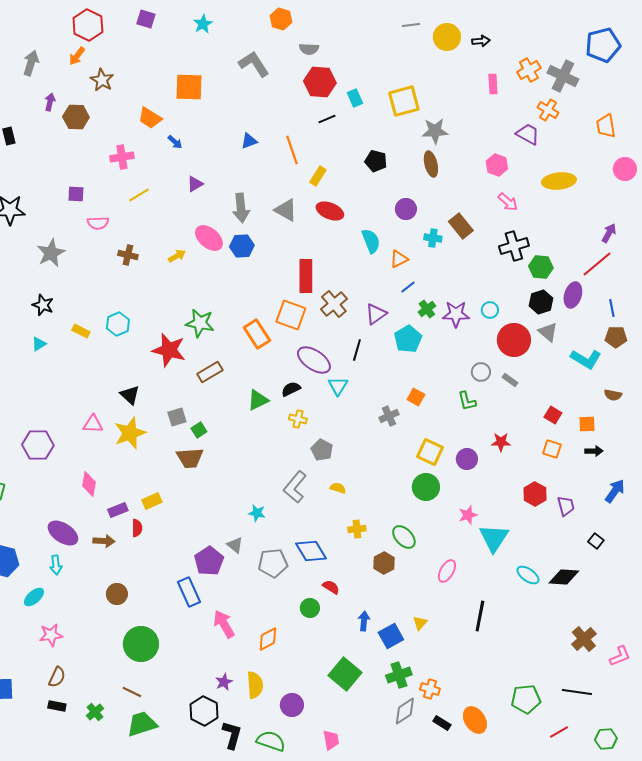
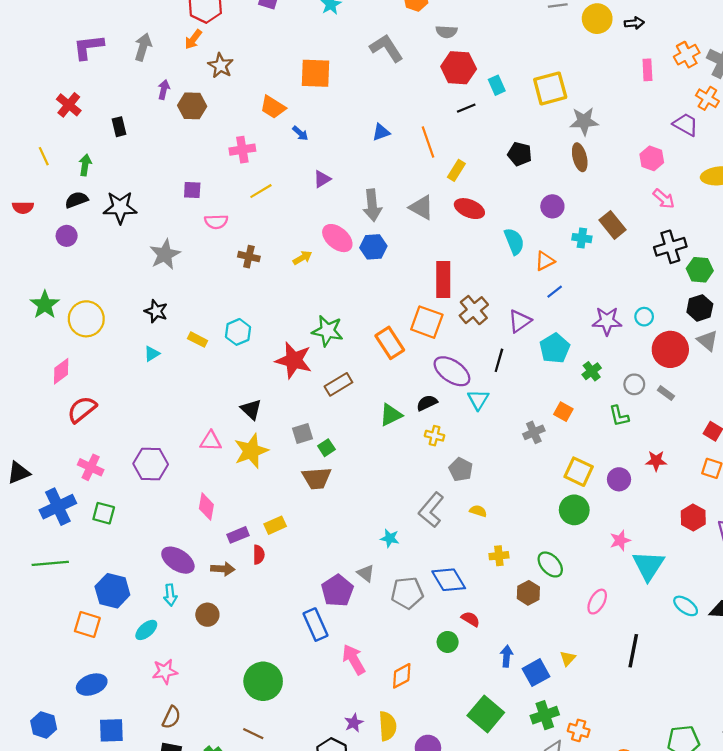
green cross: (427, 309) -> (592, 371), moved
brown circle: (117, 594) -> (207, 615), moved

